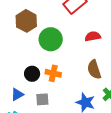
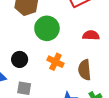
orange cross: (53, 73) -> (55, 62), moved

